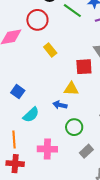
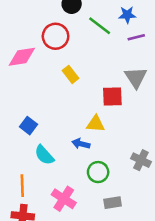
cyan semicircle: (31, 115) -> (44, 155), turned 90
pink cross: (47, 149) -> (64, 199), turned 30
gray rectangle: (86, 151) -> (113, 203), turned 32

